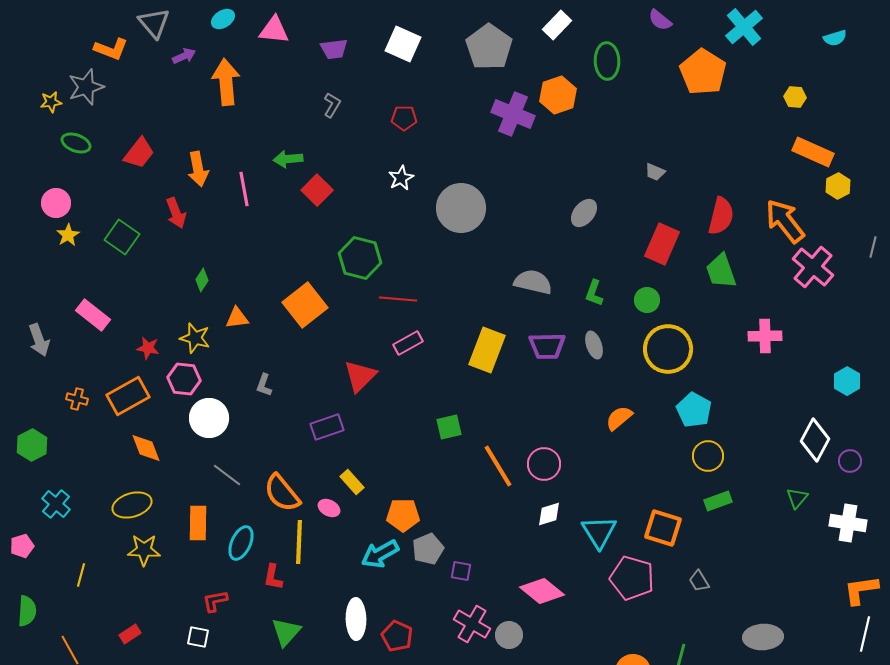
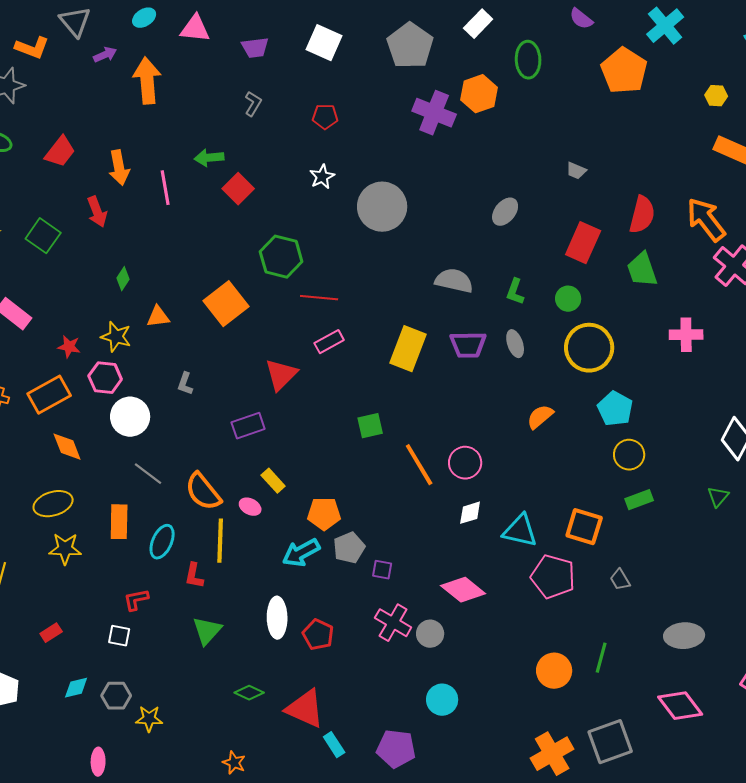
cyan triangle: (599, 532) -> (520, 531), turned -45

